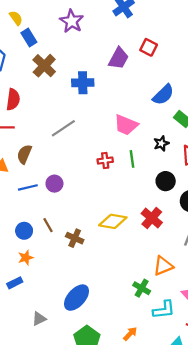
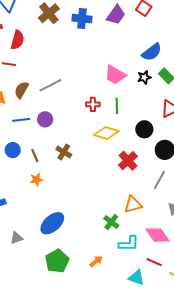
blue cross: (83, 83) -> (82, 19), moved
gray line: (63, 128) -> (50, 85), moved
black star: (161, 143) -> (144, 77), moved
yellow diamond: (113, 221) -> (106, 133), moved
blue circle: (24, 231) -> (13, 150), moved
brown cross: (75, 238) -> (64, 152), moved
orange star: (26, 258) -> (36, 180), moved

